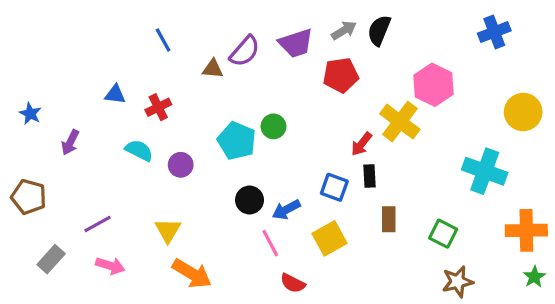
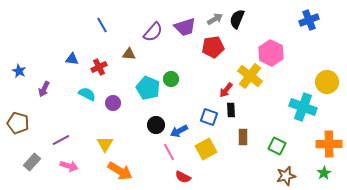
brown triangle: (213, 69) -> (129, 54), moved
yellow circle: (523, 112) -> (327, 82), moved
green star: (534, 277) -> (324, 173), moved

